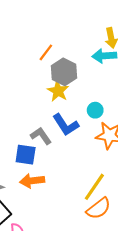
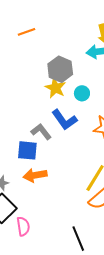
orange line: (46, 52) -> (27, 32), moved, turned 36
cyan circle: (95, 110) -> (82, 93), moved

